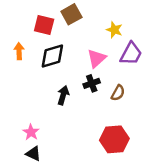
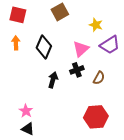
red square: (44, 25) -> (18, 15), moved
purple trapezoid: (131, 54) -> (110, 45), turned 30
black diamond: (52, 56) -> (44, 47), turned -50

